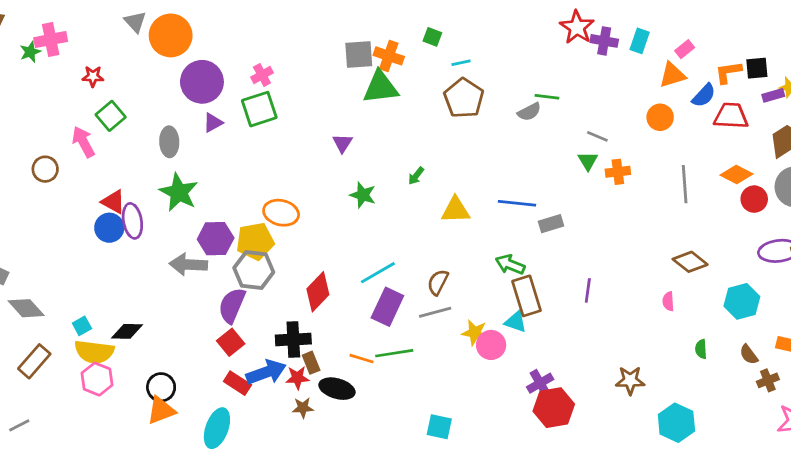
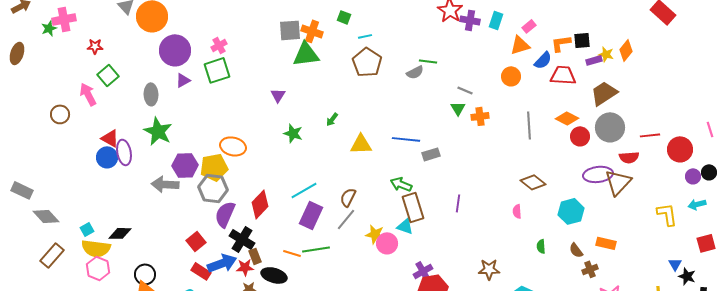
purple semicircle: (232, 305) -> (225, 214), moved
gray line: (435, 312) -> (346, 219), turned -35
black cross: (293, 340) -> (242, 239), turned 35

